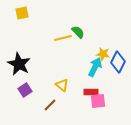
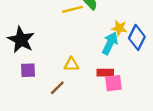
yellow triangle: (62, 85) -> (71, 64), turned -40
purple square: (25, 90) -> (28, 70), turned 32

